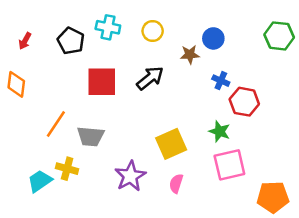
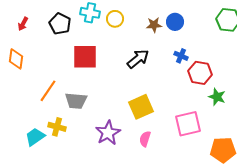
yellow circle: (153, 31) -> (115, 19), moved
brown star: (190, 55) -> (154, 25), moved
black arrow: (150, 78) -> (138, 59), moved
green star: (220, 131) -> (217, 97), moved

